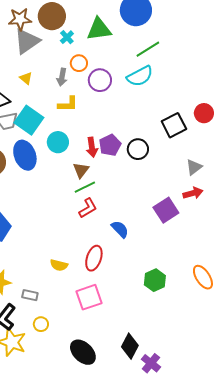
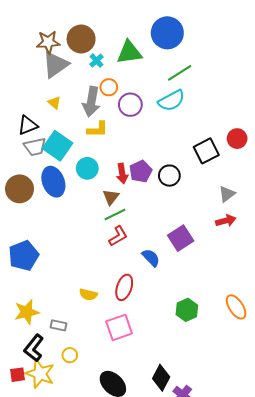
gray arrow: (62, 77) -> (91, 102), size x1.6
purple square: (166, 210) -> (181, 238), moved

